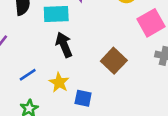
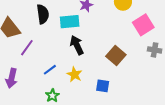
blue square: (83, 98) -> (103, 86), moved

